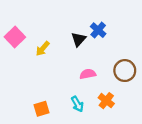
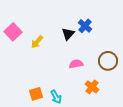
cyan arrow: (77, 104) -> (56, 97), moved

